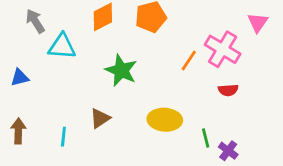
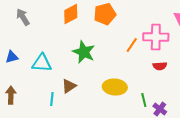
cyan triangle: (62, 46) -> (42, 63), moved
pink cross: (223, 49) -> (156, 37), turned -30
cyan line: (63, 137) -> (52, 99), moved

